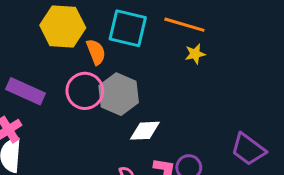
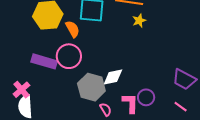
purple rectangle: (25, 91) -> (44, 61), moved
gray hexagon: (119, 94) -> (91, 87), moved

